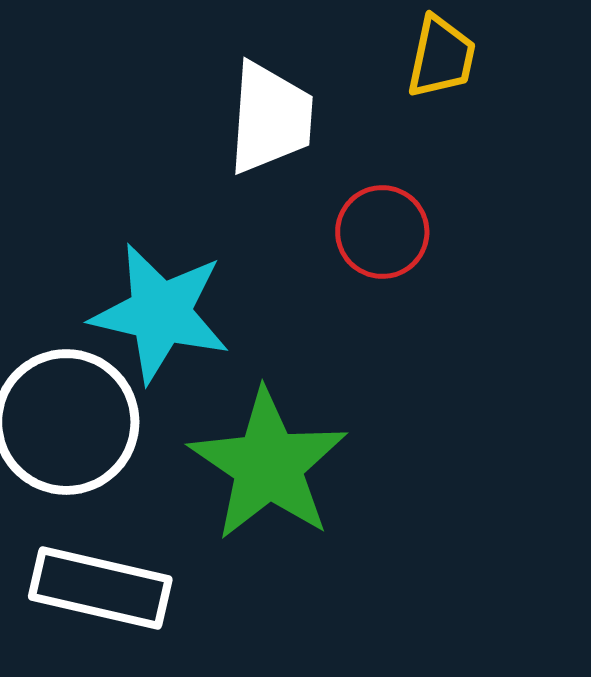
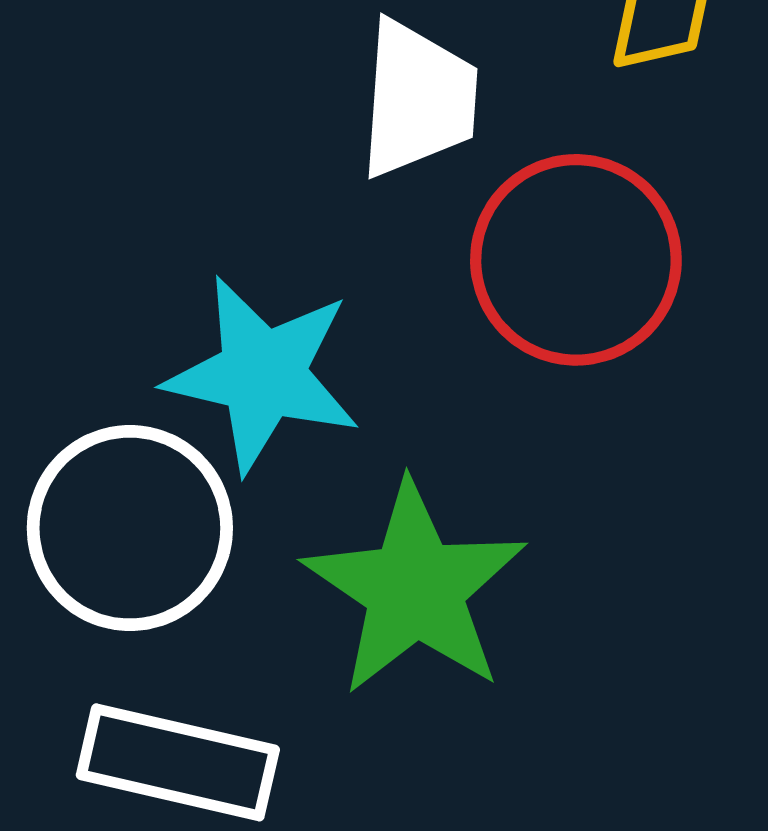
red circle: (382, 232) -> (576, 260), size x1.6

